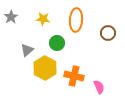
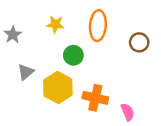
gray star: (11, 17) -> (13, 35), moved
gray triangle: (27, 50) -> (26, 72), moved

